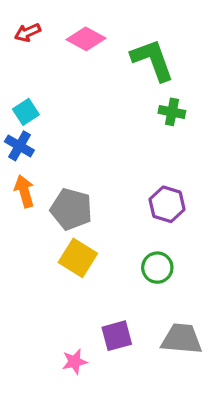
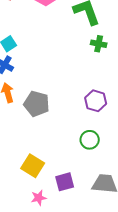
yellow square: (78, 258) -> (33, 166), moved

